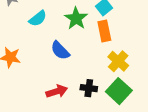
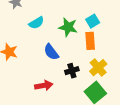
green star: (76, 18) -> (68, 27), turned -30
black cross: (89, 88) -> (72, 71), moved, turned -32

